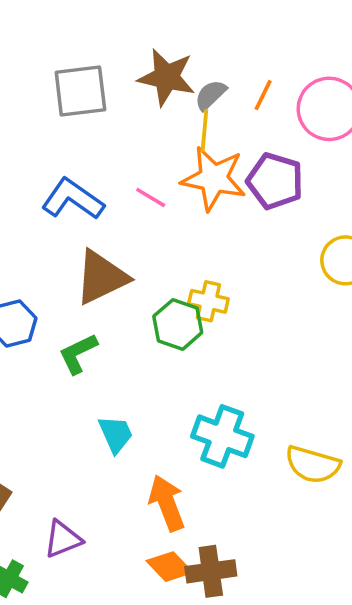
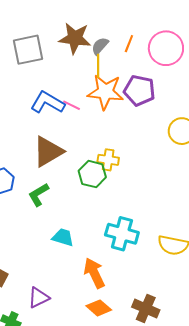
blue L-shape: (73, 199) -> (48, 102), moved
cyan trapezoid: (116, 434) -> (63, 237), turned -45
brown cross: (211, 571) -> (146, 308), moved, turned 36

